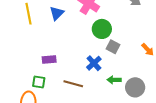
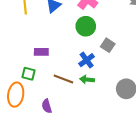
green circle: (102, 29) -> (86, 26), moved
green arrow: (114, 80) -> (87, 80), moved

